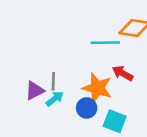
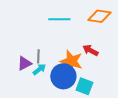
cyan line: (105, 43) -> (59, 19), moved
blue circle: (87, 108) -> (63, 76), size x1.6

